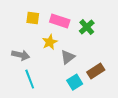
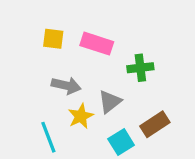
green cross: (87, 27) -> (140, 68), moved, turned 35
yellow star: (50, 42) -> (81, 116), moved
gray arrow: (21, 55) -> (66, 86), moved

